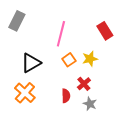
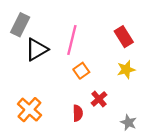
yellow star: (90, 59) -> (126, 70), moved
black triangle: (31, 63) -> (37, 49), moved
gray star: (90, 104) -> (128, 123), moved

